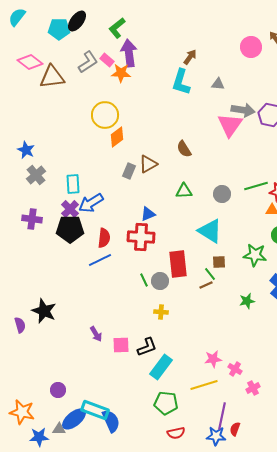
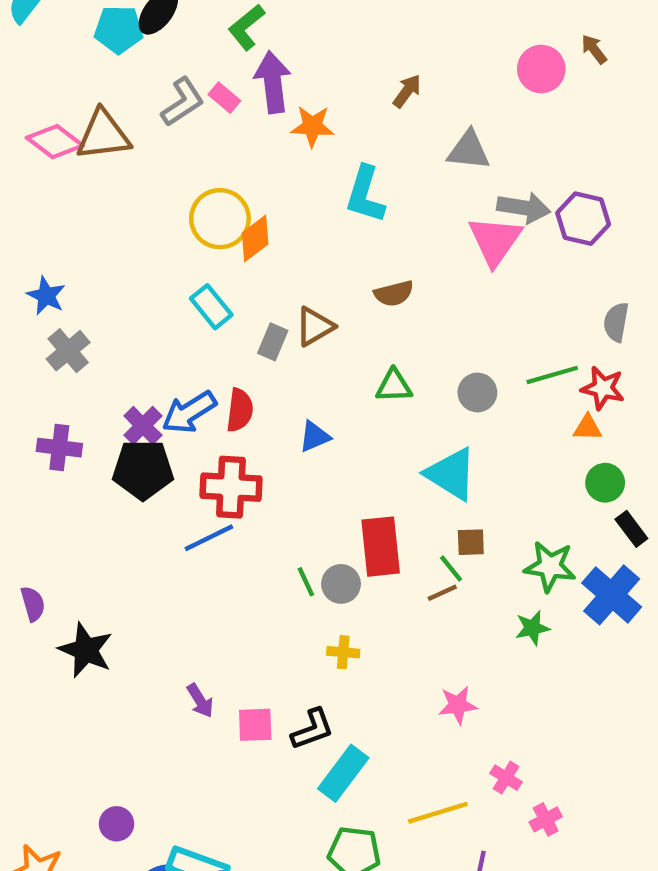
pink diamond: (30, 62) -> (55, 142), moved
orange star: (121, 73) -> (312, 126), moved
cyan L-shape: (181, 82) -> (365, 194), moved
gray triangle: (218, 84) -> (469, 150), size x1.5
orange diamond: (117, 137) -> (255, 238), moved
brown semicircle: (184, 149) -> (394, 293), turned -72
cyan rectangle: (73, 184) -> (211, 307), moved, turned -36
red cross: (141, 237) -> (231, 487), moved
red semicircle: (104, 238) -> (240, 410), moved
green star: (255, 255) -> (550, 566), moved
purple semicircle: (20, 325) -> (33, 604), moved
pink star: (213, 359) -> (458, 705), moved

